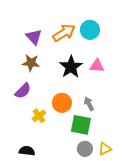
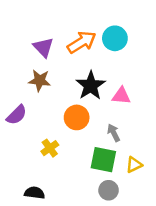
pink triangle: (97, 66) -> (121, 96), moved
purple semicircle: (23, 91) -> (17, 115), moved
orange circle: (62, 103) -> (77, 117), moved
yellow triangle: (105, 149) -> (134, 165), moved

